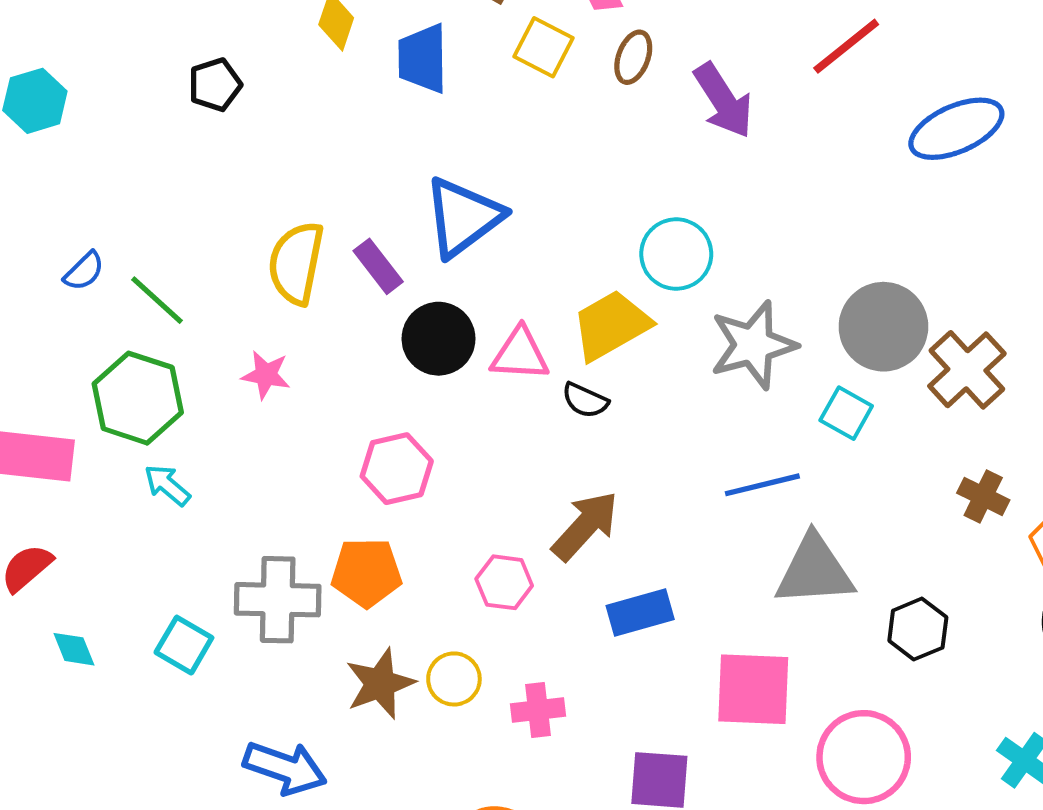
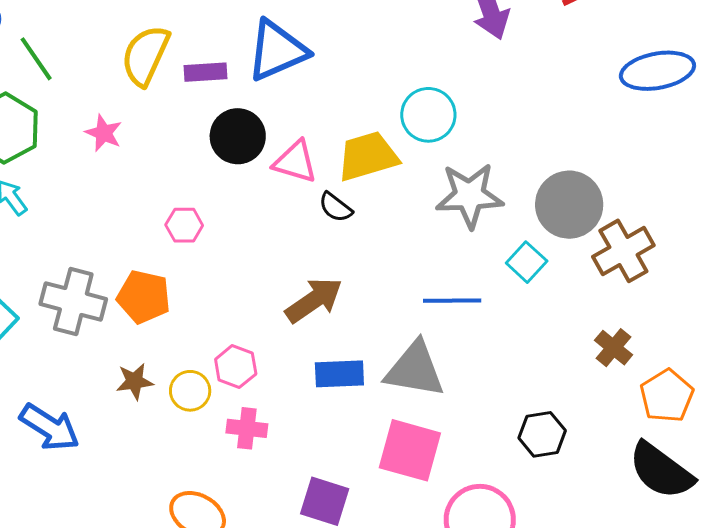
purple rectangle: (378, 266) -> (206, 72), turned -69
pink hexagon: (397, 469) -> (184, 225), size x0.7
gray triangle: (814, 571) -> (415, 369), moved
pink hexagon: (504, 582) -> (236, 367), moved
brown star: (380, 684) -> (135, 381), size x0.7

